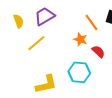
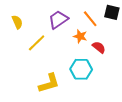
purple trapezoid: (45, 16) -> (58, 20), moved

